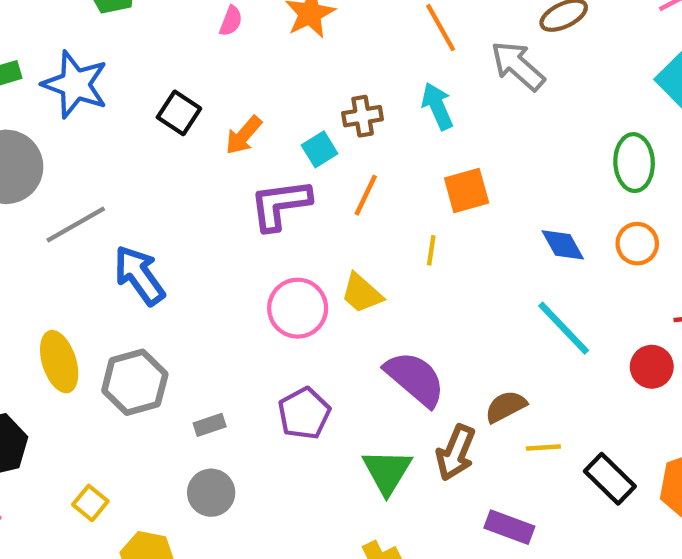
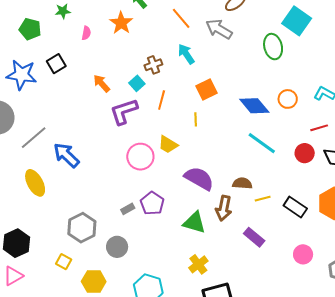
black square: (179, 113) -> (56, 64), moved, turned 36
orange arrow: (244, 135) -> (102, 83), turned 108
green ellipse: (634, 163) -> (273, 47), moved
blue diamond: (563, 245) -> (254, 106), size x1.4
yellow ellipse: (59, 362) -> (35, 183), moved
gray hexagon: (135, 382) -> (82, 228), moved
brown semicircle: (506, 407) -> (242, 183), turned 42
gray rectangle: (210, 425) -> (128, 209), moved
green triangle: (387, 472) -> (194, 223), turned -35
purple rectangle: (509, 527) -> (254, 237), turned 30

